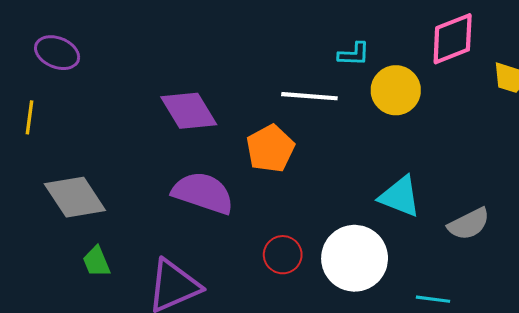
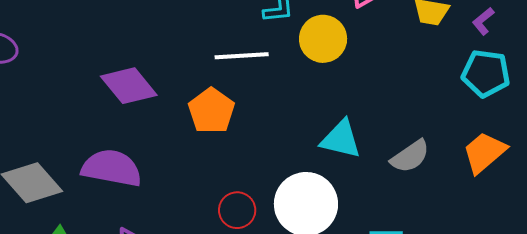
purple semicircle: (203, 193) -> (112, 168), moved

